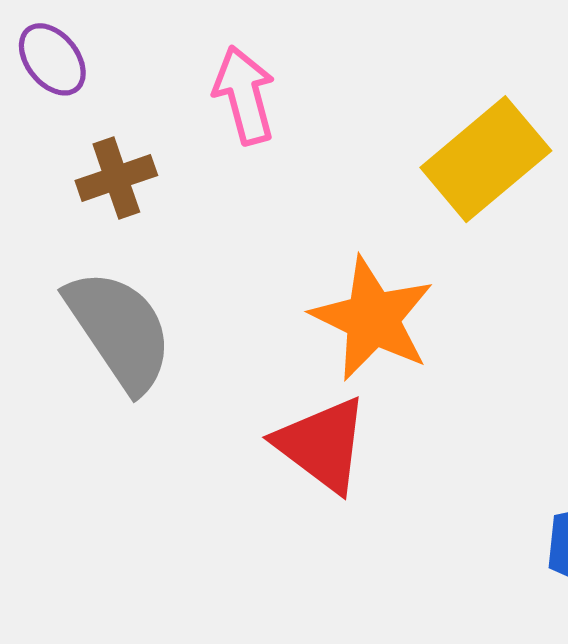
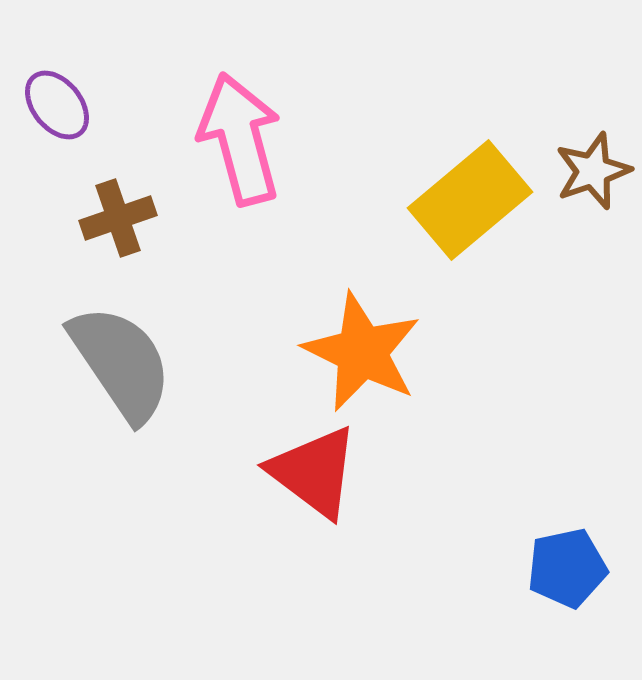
pink arrow: (244, 95) -> (240, 139), size x1.4

